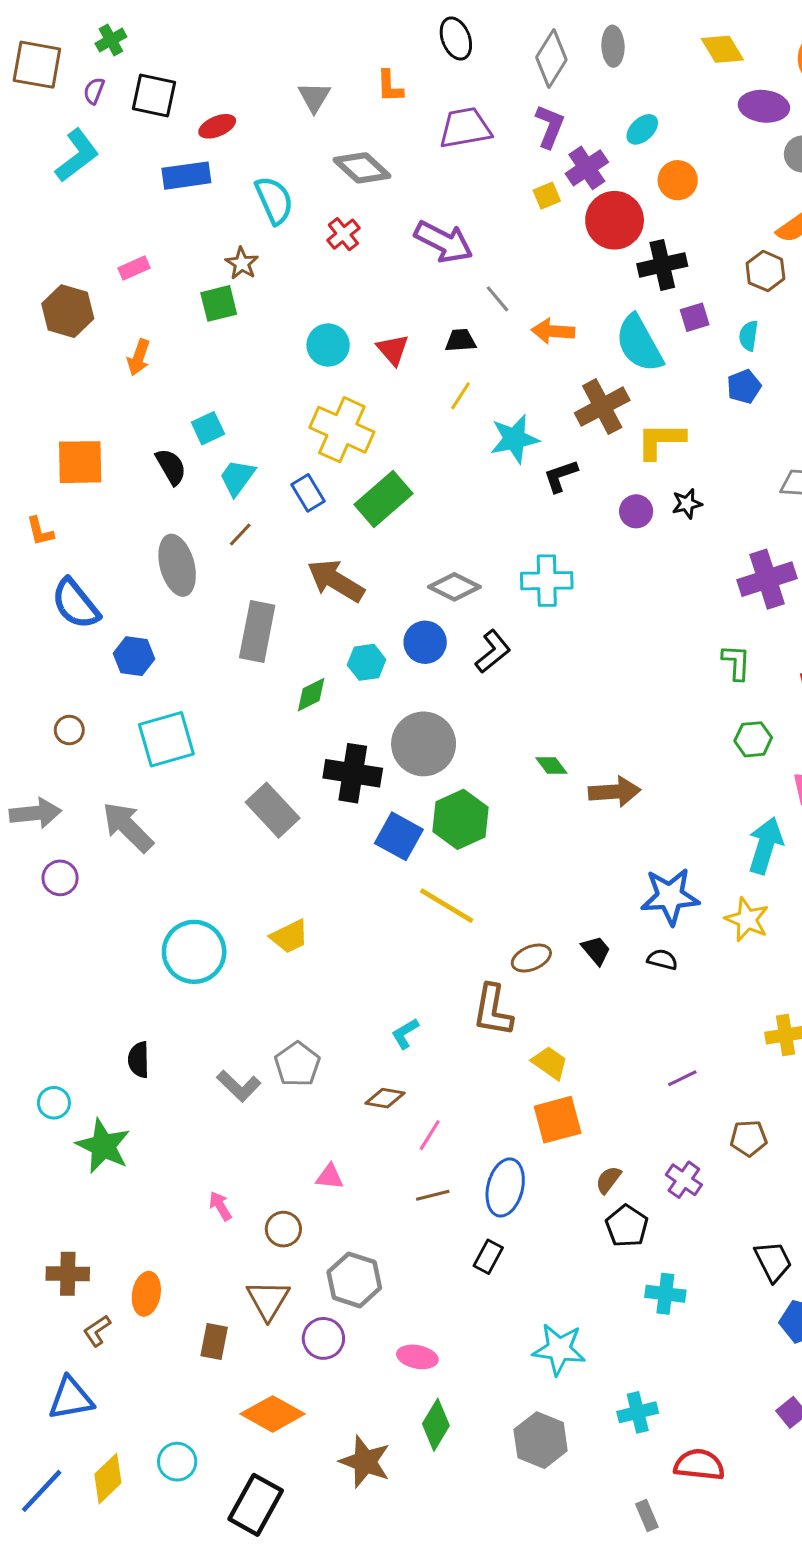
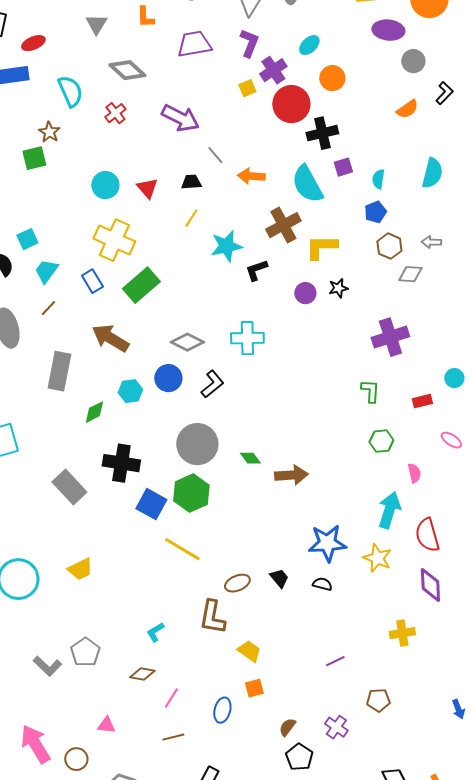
brown hexagon: (765, 271) -> (389, 246), moved
gray circle: (424, 744) -> (197, 444), moved
orange square: (558, 1120) -> (254, 688), size x0.6
blue ellipse: (505, 1187) -> (222, 710), moved, size x0.7
pink arrow: (220, 1206) -> (35, 744), size x2.0

